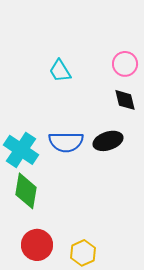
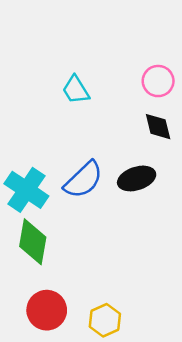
blue semicircle: (66, 142) -> (83, 180), turned -44

